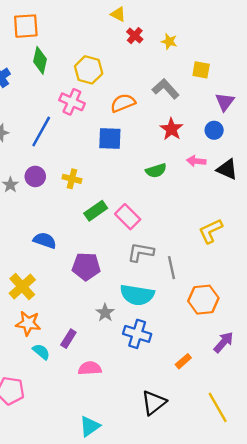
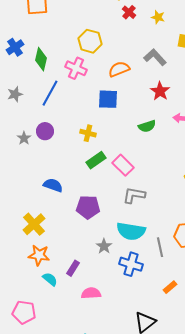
green diamond: (40, 60) -> (41, 59), moved
yellow cross: (72, 179) -> (88, 133), moved
gray line: (171, 268) -> (160, 247), moved

